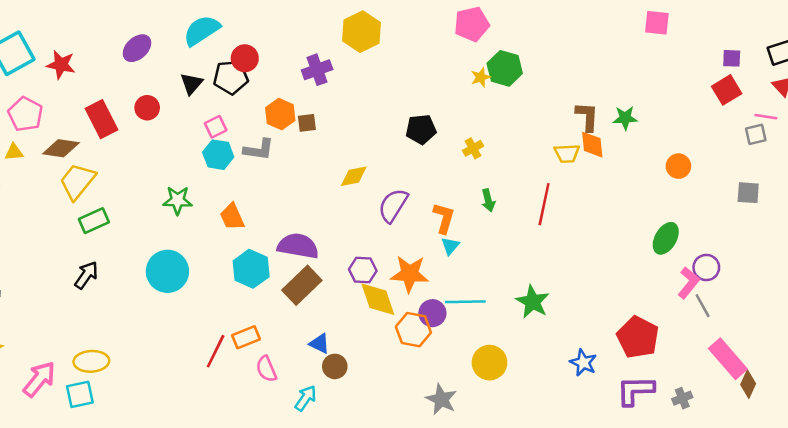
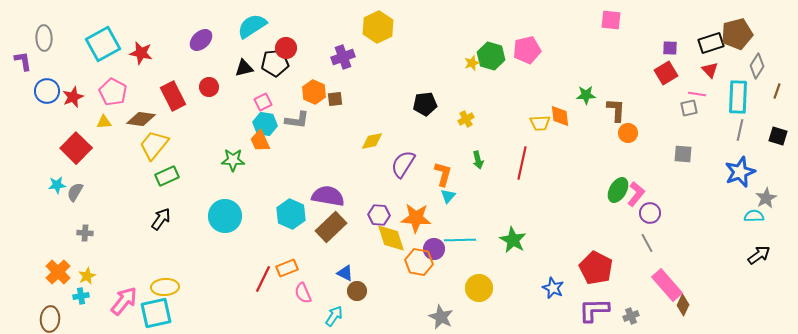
pink pentagon: (472, 24) -> (527, 50), moved
black triangle: (192, 84) -> (244, 68), turned 36
brown L-shape: (587, 117) -> (616, 110), moved
orange trapezoid: (232, 217) -> (260, 141), moved
pink L-shape: (689, 283) -> (636, 194), moved
cyan square: (80, 394) -> (156, 313), size x1.4

